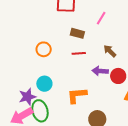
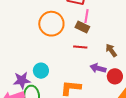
pink line: (101, 18) -> (87, 16), moved, turned -32
orange circle: (44, 49) -> (51, 24), moved, size x1.6

